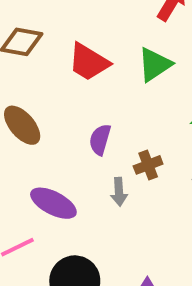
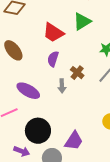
red trapezoid: (89, 62) -> (53, 33), moved
brown cross: (148, 165) -> (77, 73), turned -32

